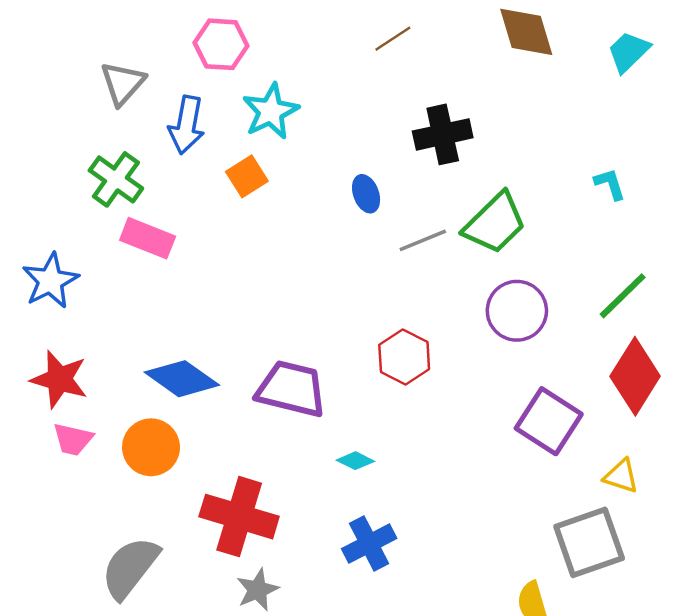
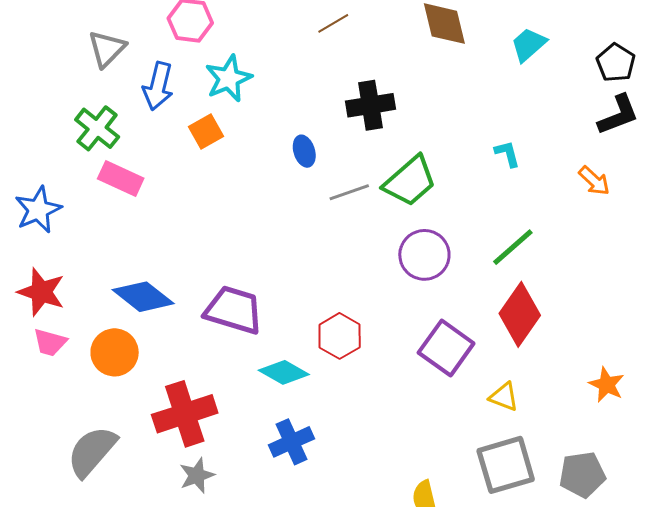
red hexagon: (404, 357) -> (340, 336), moved
cyan diamond: (355, 461) -> (284, 372), size x1.6
red cross: (239, 517) -> (185, 414), turned -38
gray square: (589, 542) -> (506, 465), moved

